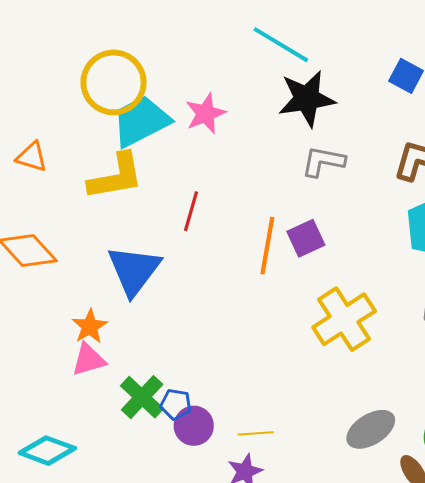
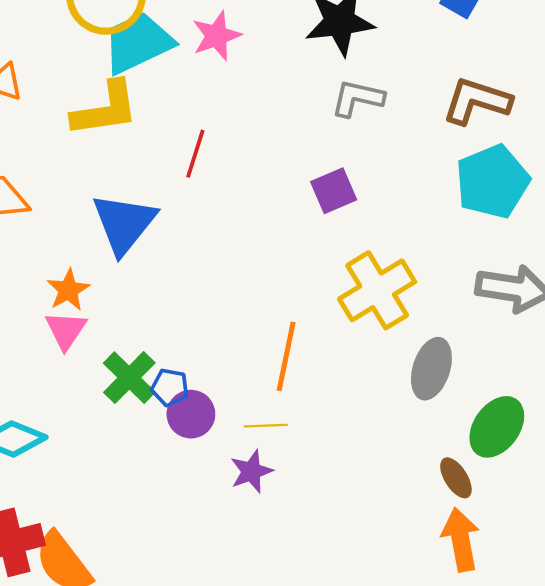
orange line: (267, 246) -> (286, 356), moved
pink triangle: (89, 360) -> (66, 330), turned -42
gray ellipse: (371, 429) -> (431, 369), moved, turned -42

